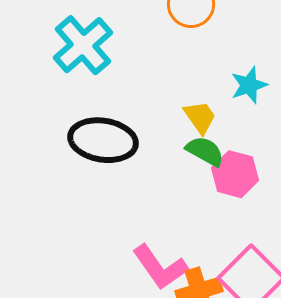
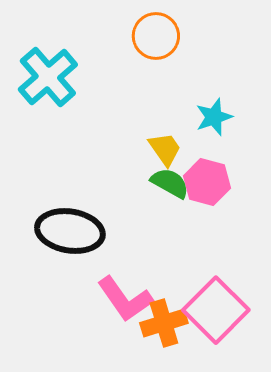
black ellipse: (103, 140) -> (70, 231), moved
pink hexagon: (235, 174) -> (207, 182), moved

